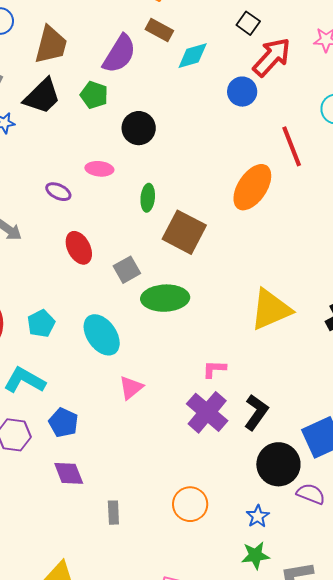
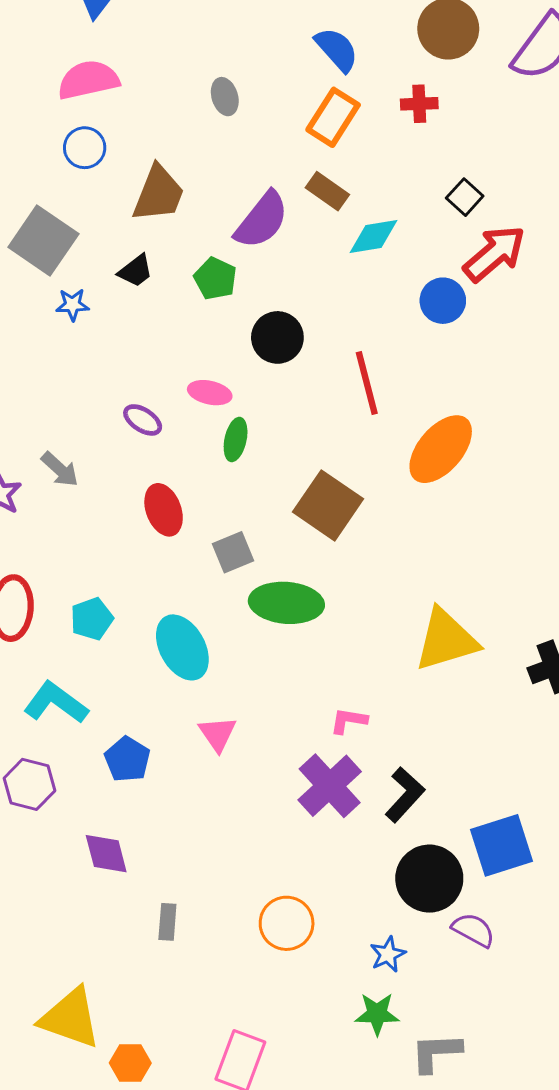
black trapezoid: (42, 96) -> (136, 271), size x0.6
red line: (292, 146) -> (367, 383), moved
green ellipse: (148, 198) -> (236, 439), moved
pink triangle: (131, 388) -> (218, 734), turned -32
blue pentagon: (63, 423) -> (127, 759), moved

